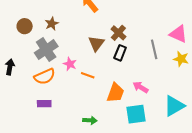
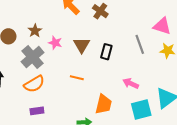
brown cross: (118, 33) -> (100, 11), moved
pink star: (70, 64) -> (55, 43), moved
orange trapezoid: (115, 93) -> (104, 104), moved
cyan square: (136, 114) -> (141, 110), moved

